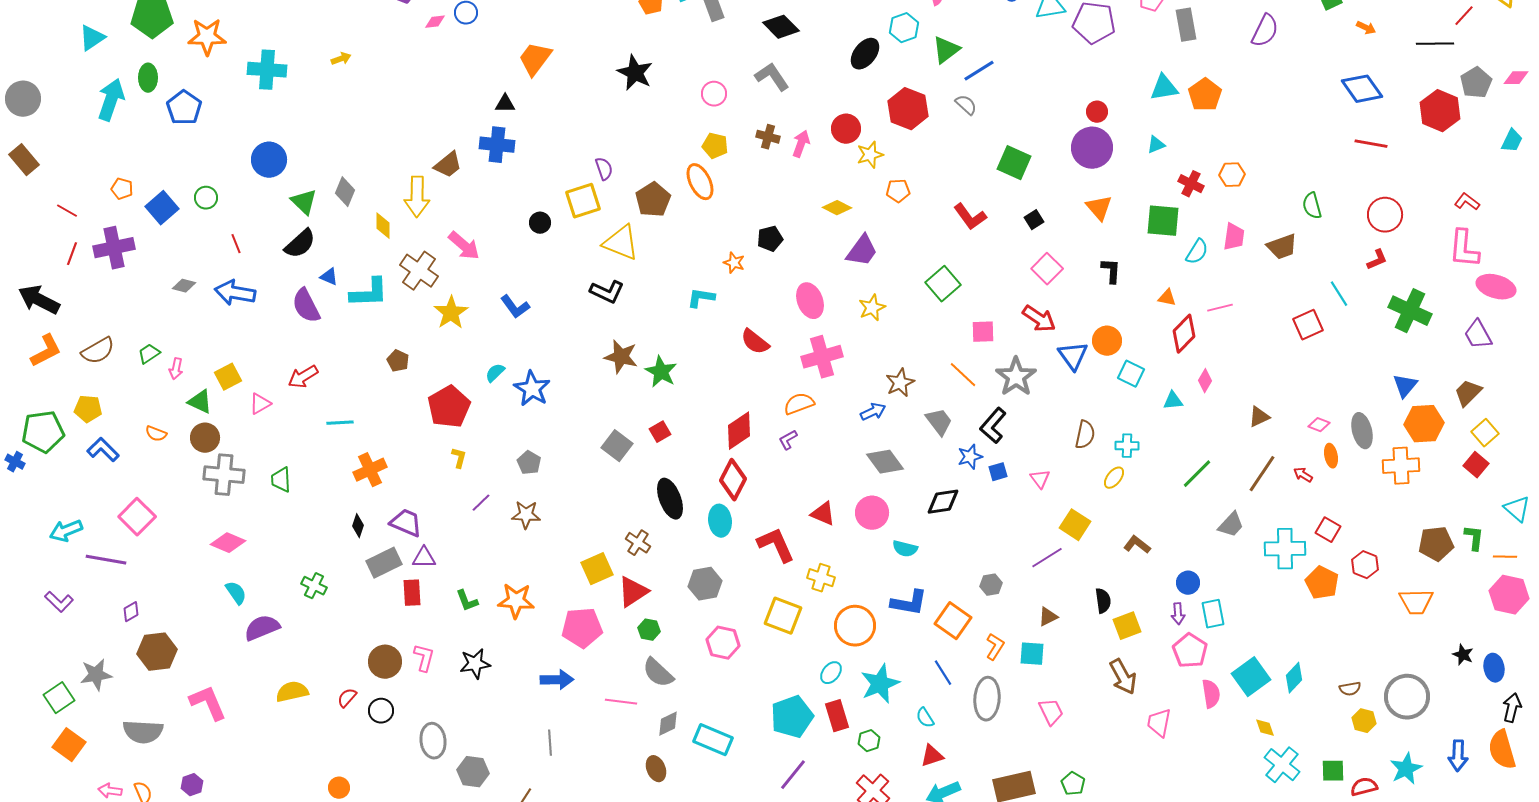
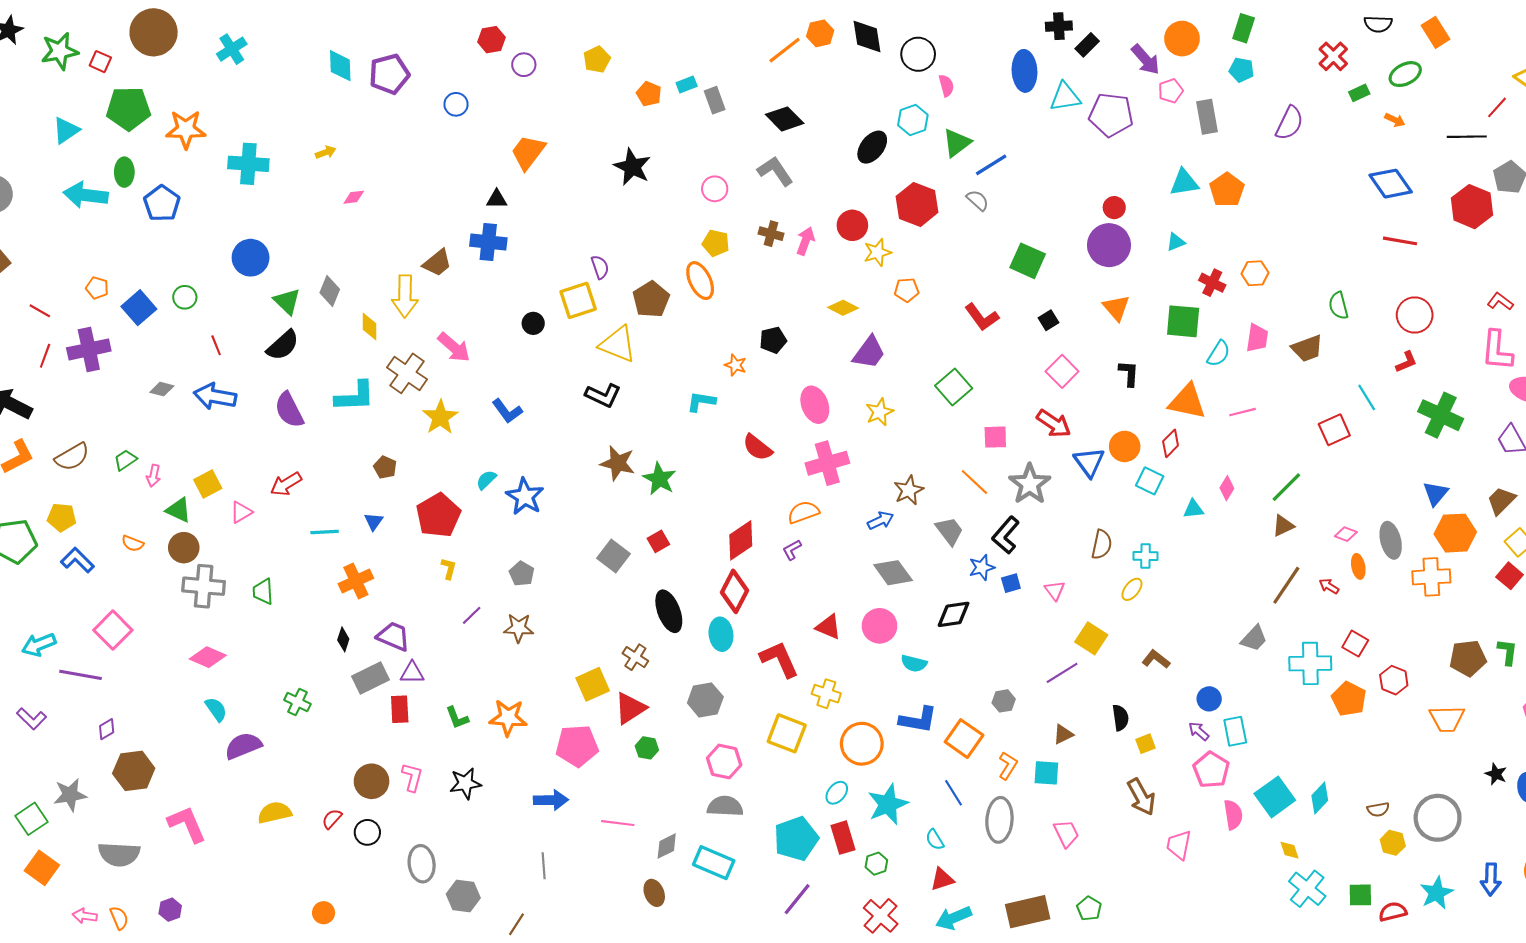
pink diamond: (435, 22) -> (354, 197), moved
cyan arrow: (111, 100) -> (86, 195), turned -102
blue triangle: (329, 277) -> (374, 522), moved, turned 42
orange triangle: (1167, 298) -> (1187, 402), size x2.0
red diamond: (1184, 334) -> (1171, 443), moved, size x0.7
green line: (1197, 474) -> (1286, 487), moved
purple arrow: (1178, 614) -> (1199, 731), turned 135
yellow square: (1127, 626) -> (1146, 744), size x0.7
gray semicircle: (658, 673) -> (725, 806), moved, turned 140

